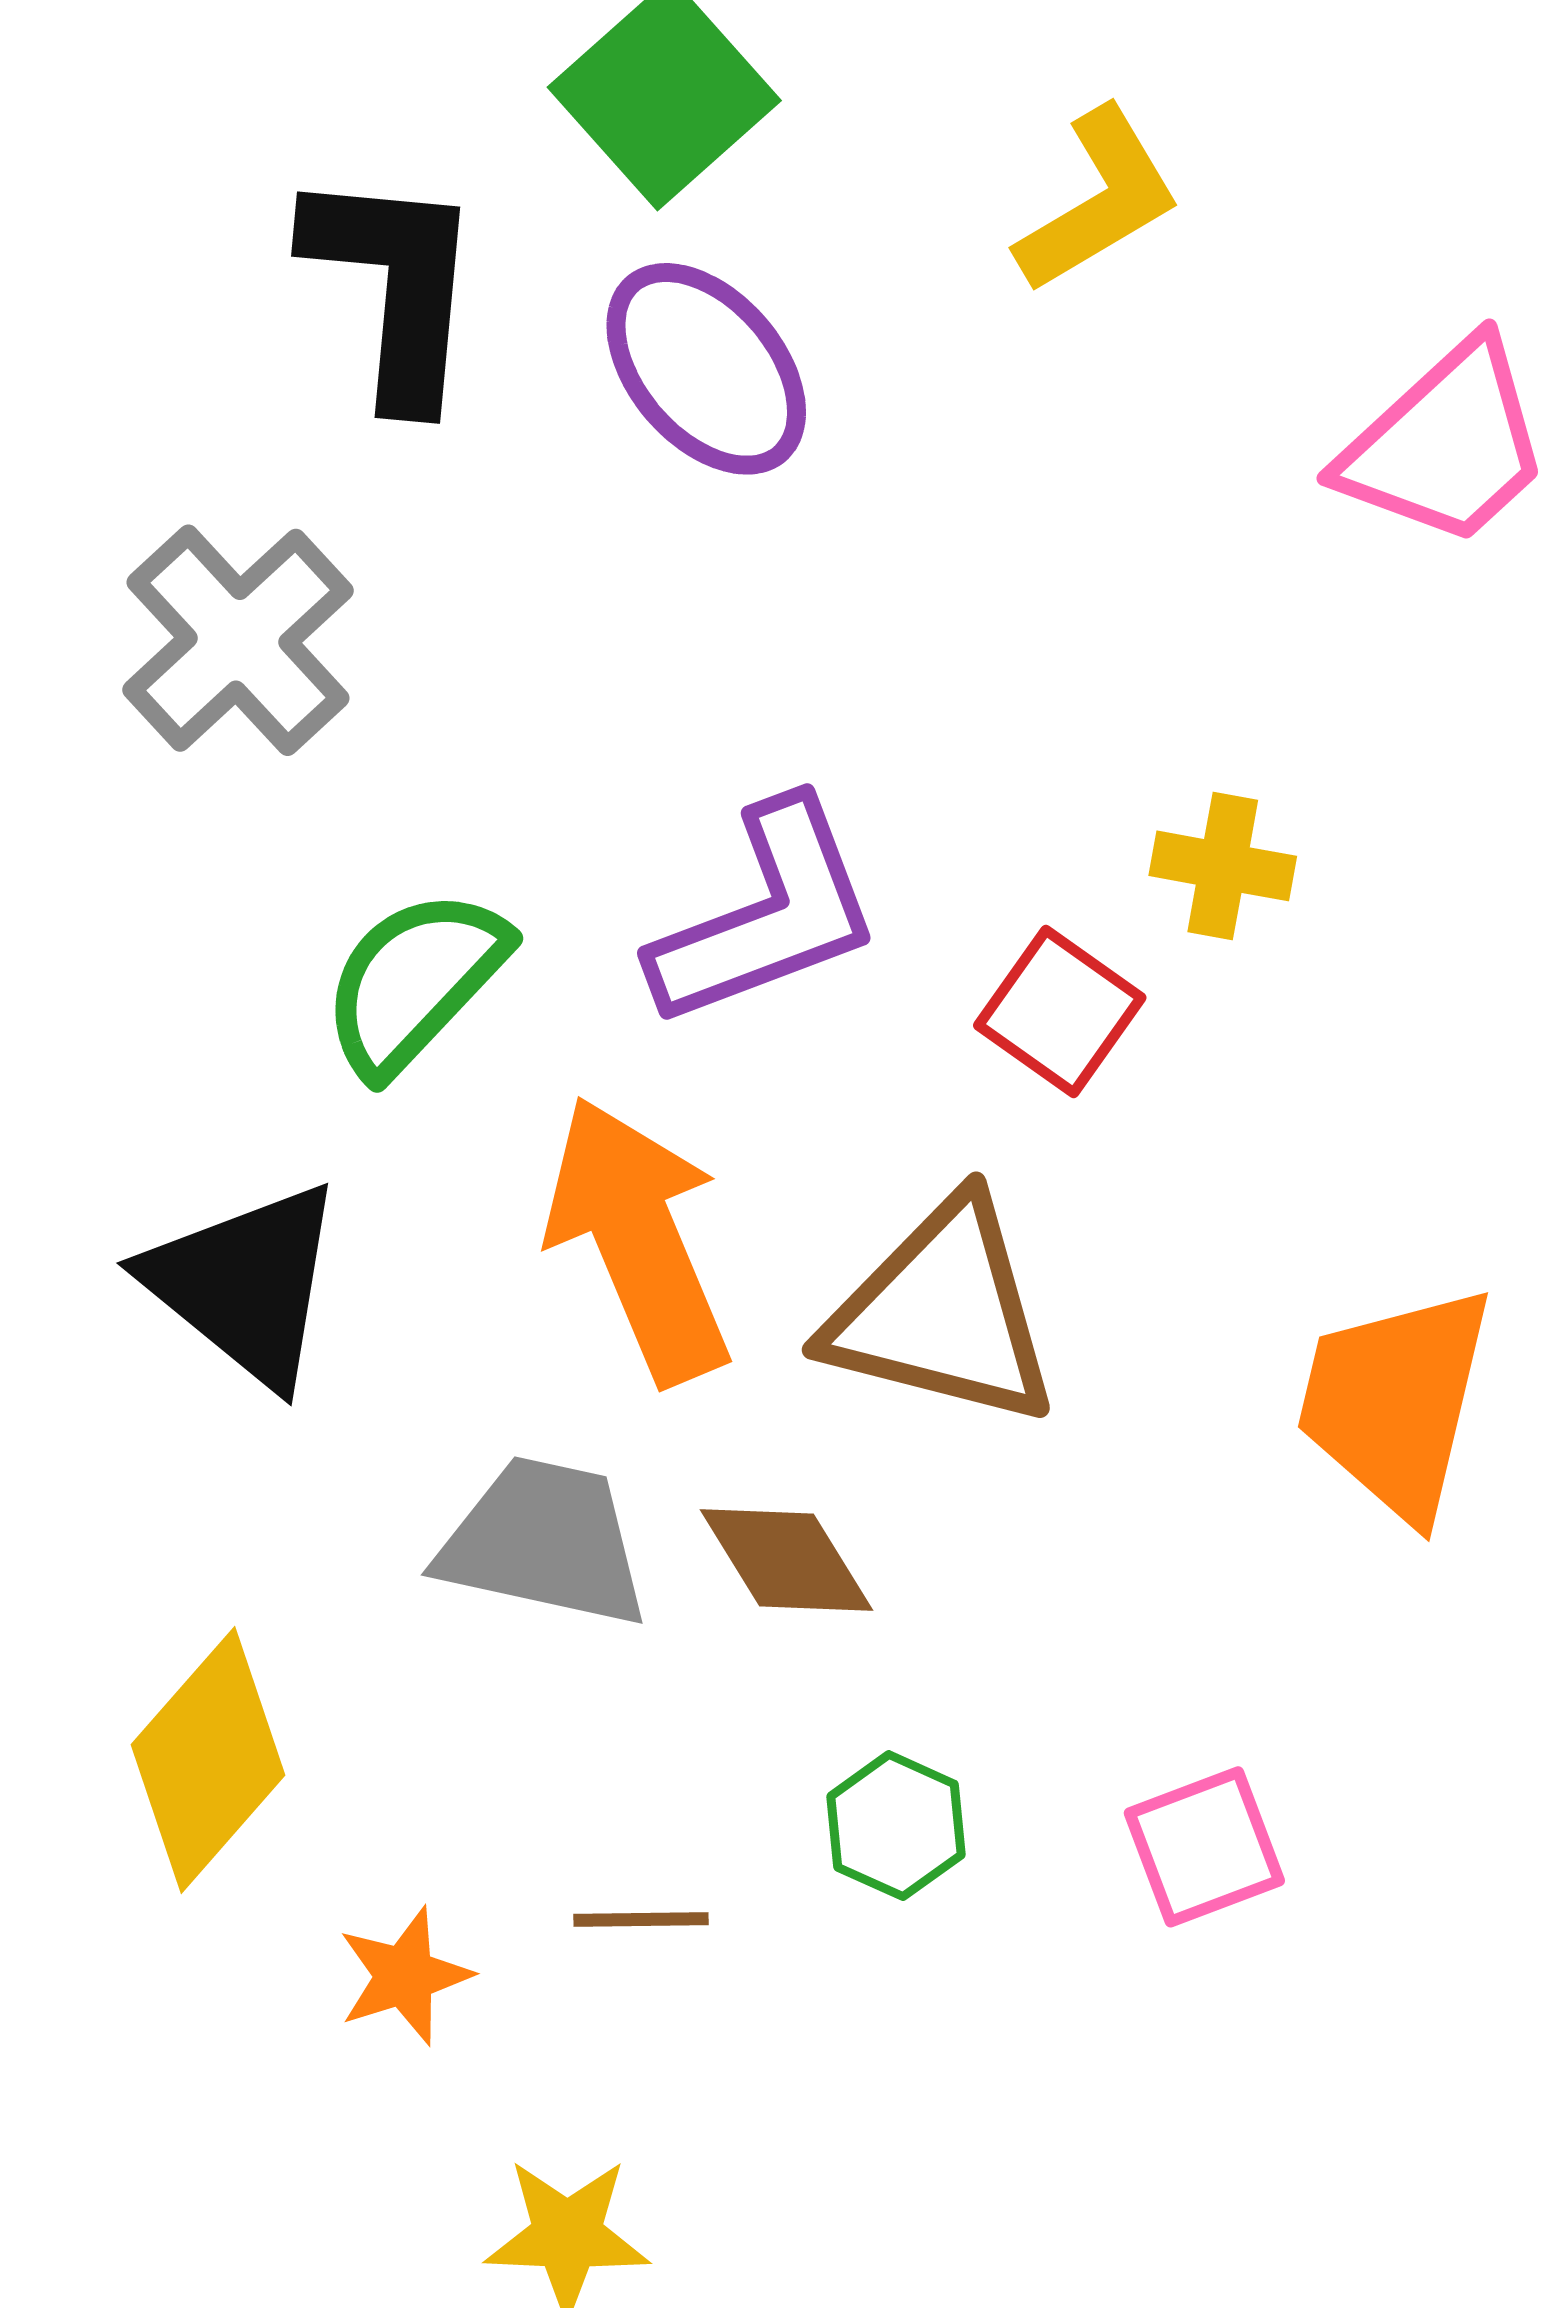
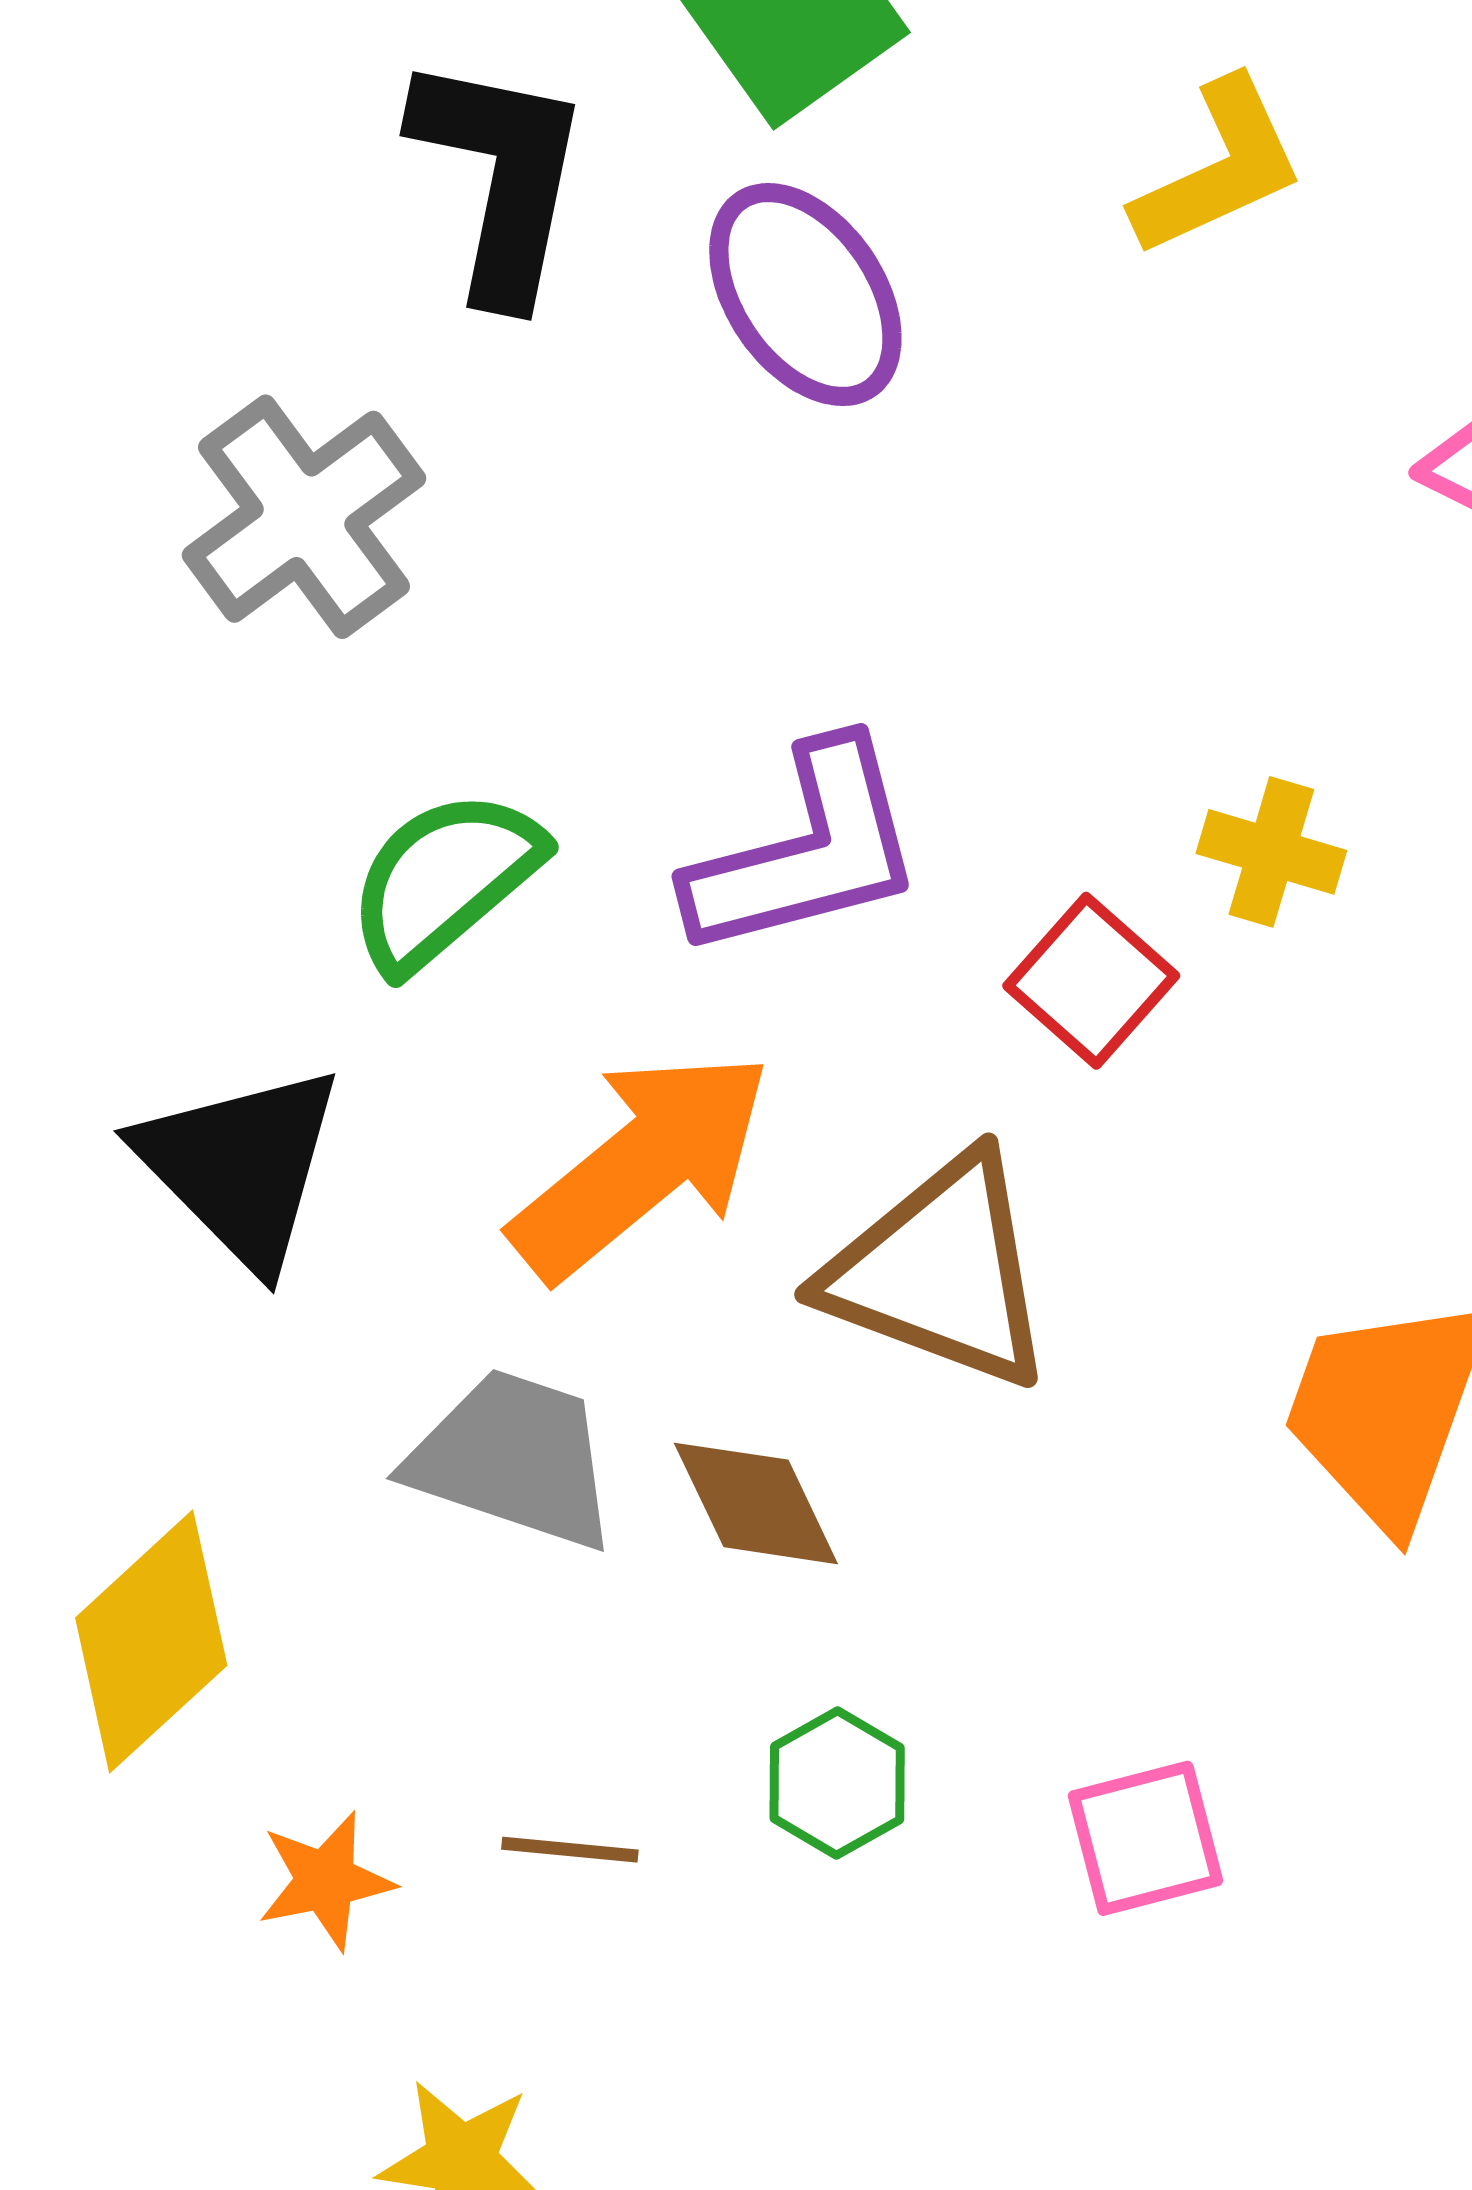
orange arrow: (638, 1240) -> (642, 1165), turned 67

